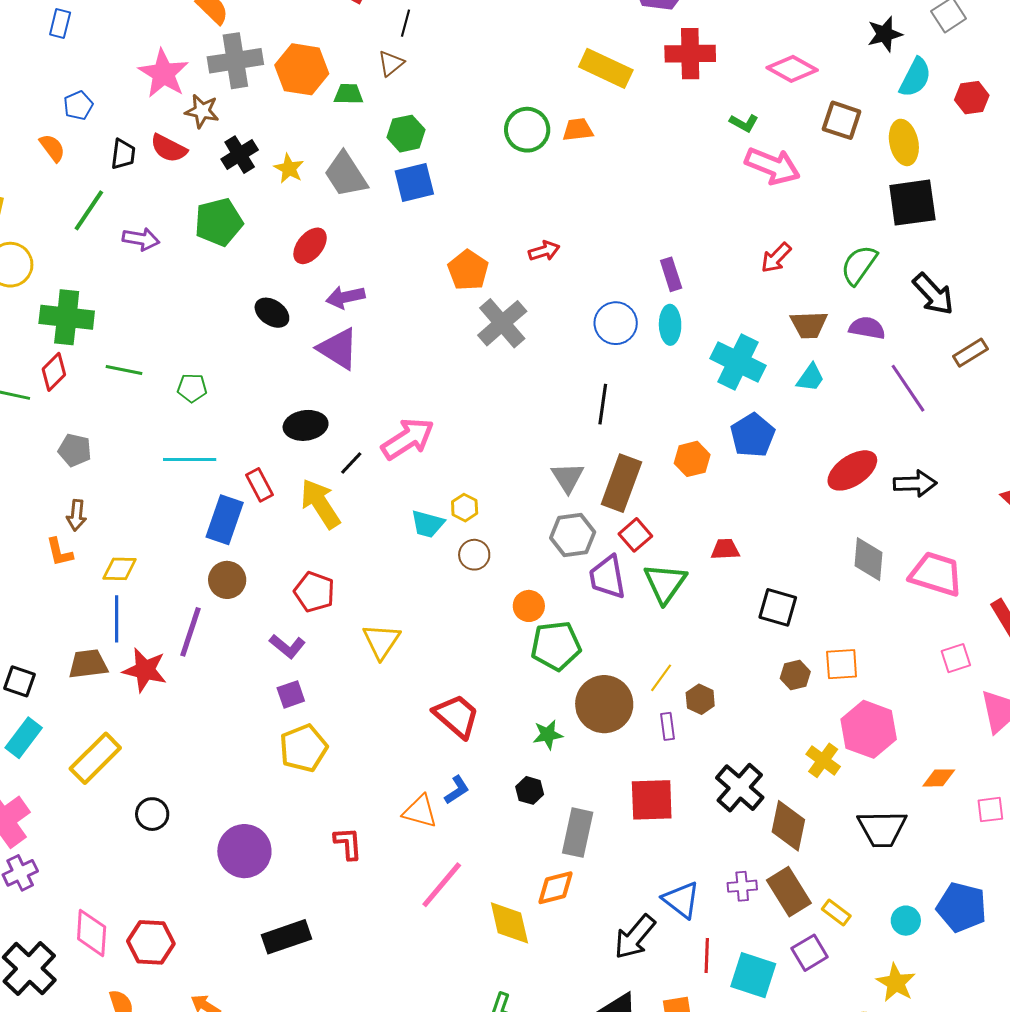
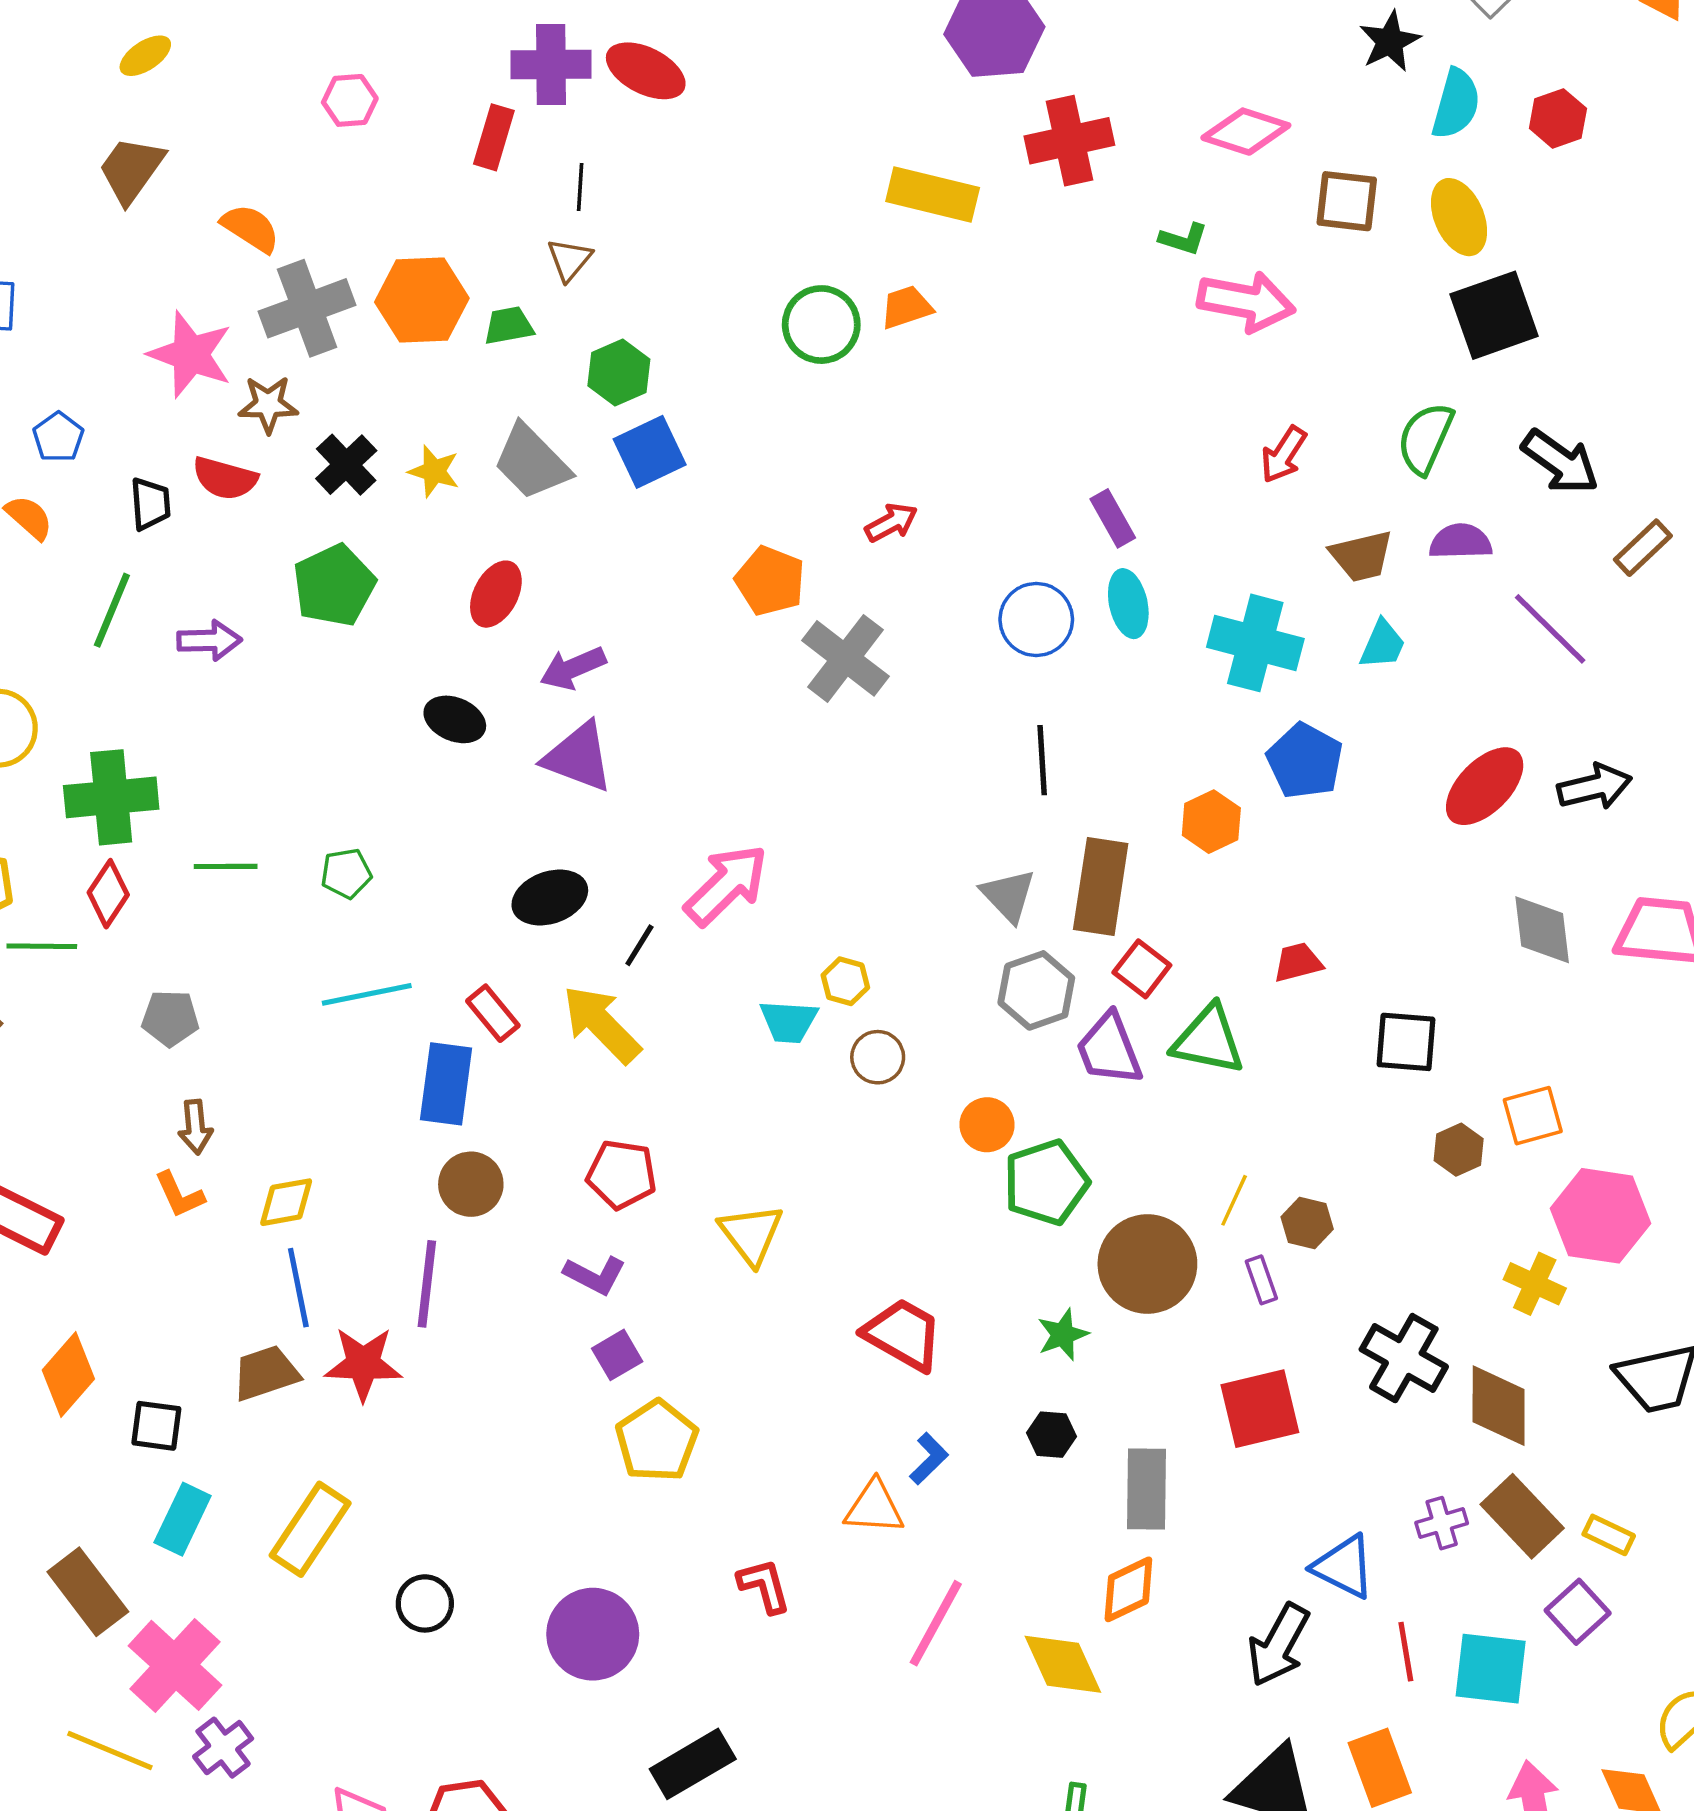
green triangle: (665, 583) -> (1208, 1040), turned -42

